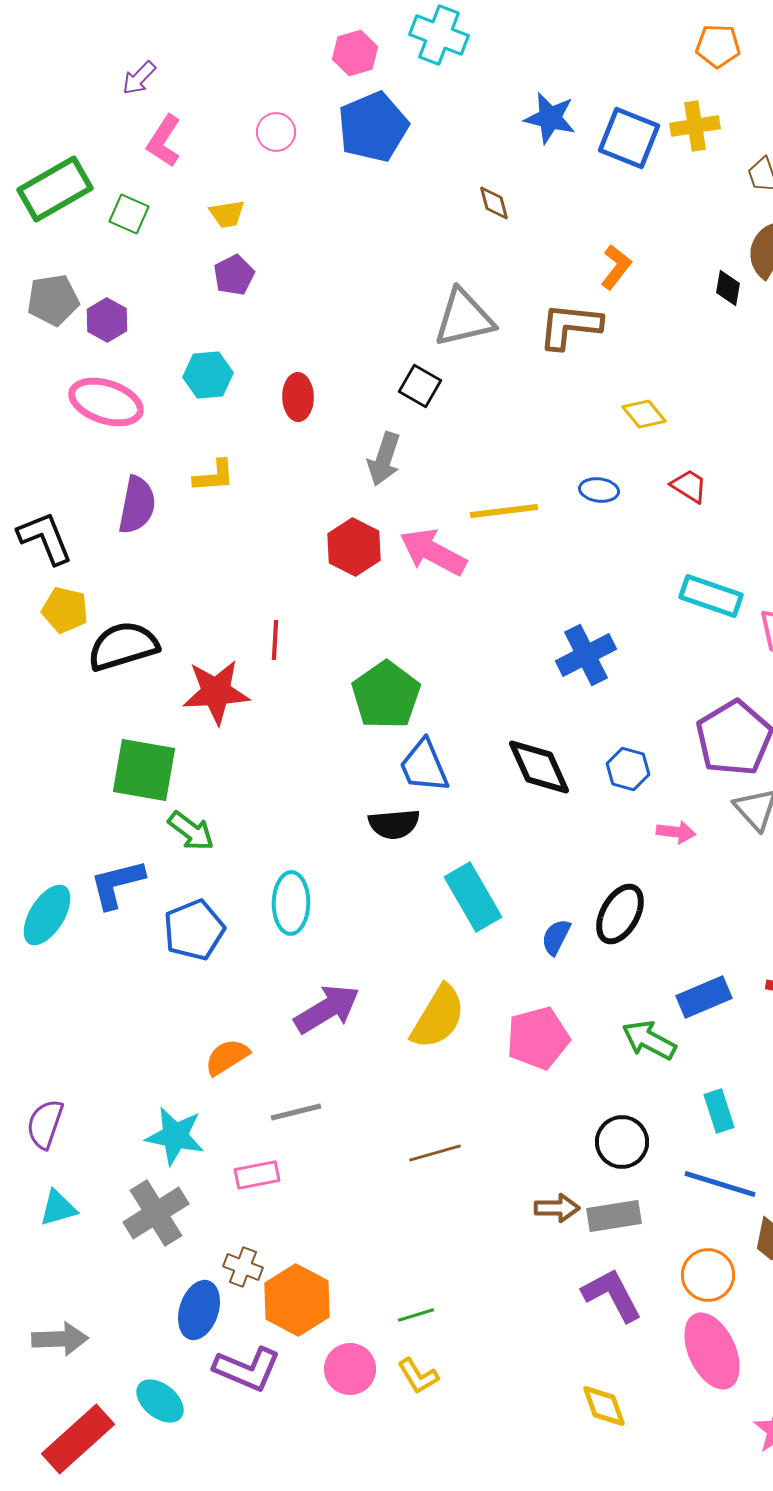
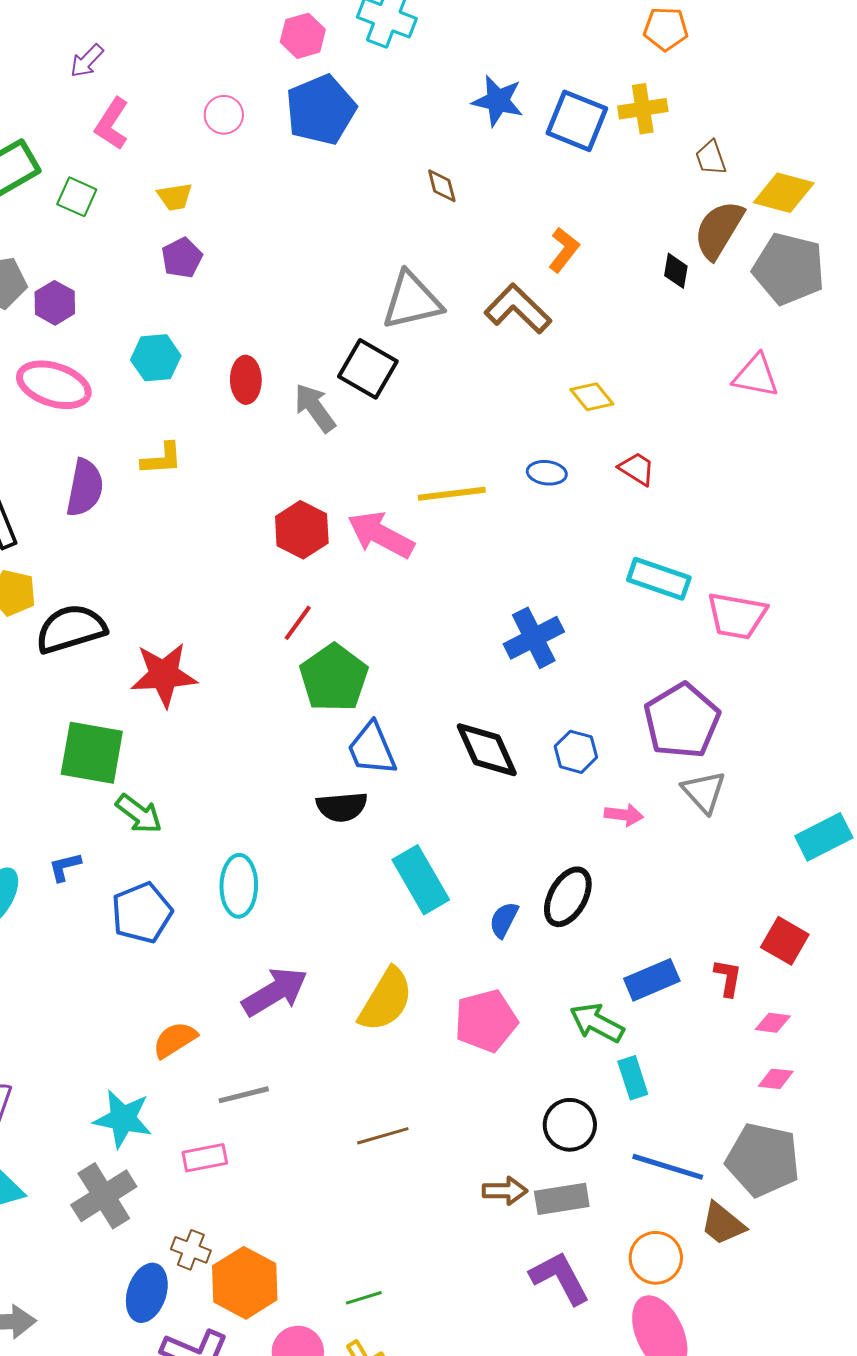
brown L-shape: (570, 326) -> (518, 309), turned 38
black square: (420, 386) -> (368, 369), size x1.4
gray arrow: (384, 459) -> (315, 408), moved, turned 126
red line: (275, 640) -> (298, 623), moved, turned 33
blue L-shape: (117, 884) -> (65, 867), size x0.6
cyan rectangle: (719, 1111) -> (633, 1078), moved

